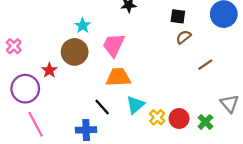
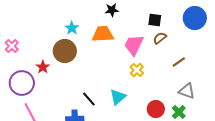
pink trapezoid: (114, 45) -> (134, 45), moved
orange trapezoid: (118, 77) -> (103, 34), moved
gray triangle: (230, 104) -> (187, 91), moved, turned -30
yellow cross: (157, 117) -> (137, 70), moved

